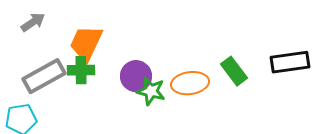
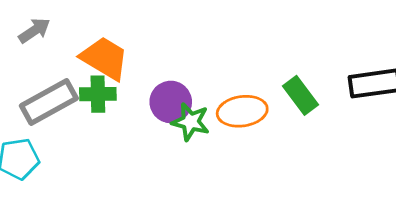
orange trapezoid: (86, 43) -> (105, 58), turned 96

